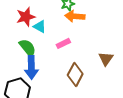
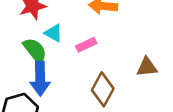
cyan triangle: (40, 27) -> (54, 33), moved
brown triangle: (106, 59) -> (147, 67), turned 49

